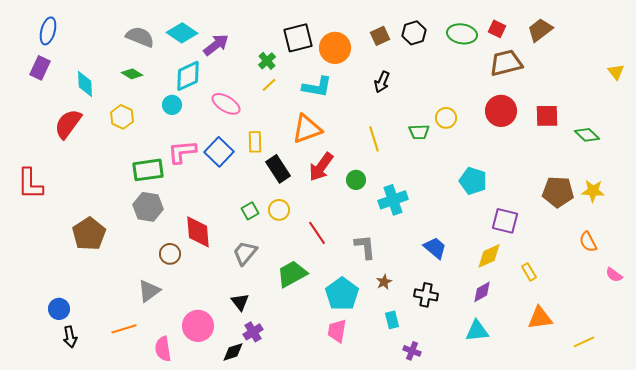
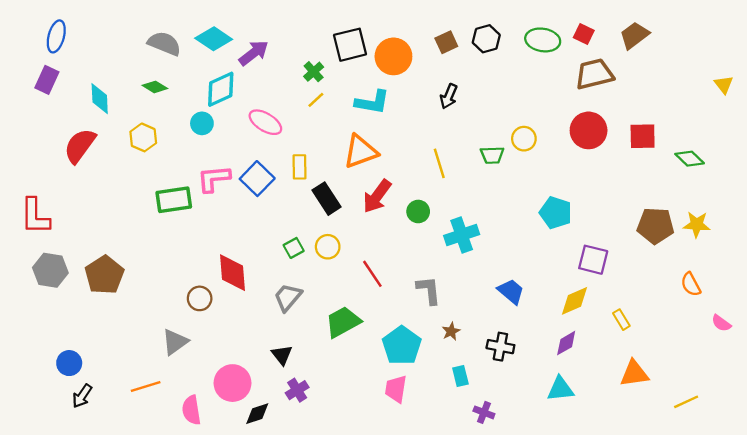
gray hexagon: (148, 207) -> (50, 270), moved
black arrow: (70, 337) -> (82, 396), turned 45
black diamond: (233, 352) -> (257, 414), moved

